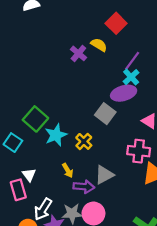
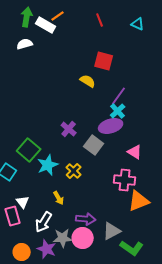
red square: (116, 23) -> (104, 61), turned -30
purple cross: (78, 53) -> (69, 129), moved
gray triangle: (104, 175) -> (112, 231), moved
purple arrow: (84, 187) -> (86, 219), moved
white arrow: (43, 209) -> (44, 222), moved

